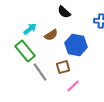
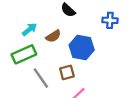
green rectangle: (25, 51) -> (24, 54), turned -75

